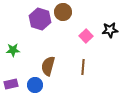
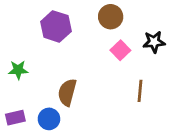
brown circle: (63, 12) -> (111, 17), moved
brown line: (83, 67) -> (140, 91), moved

